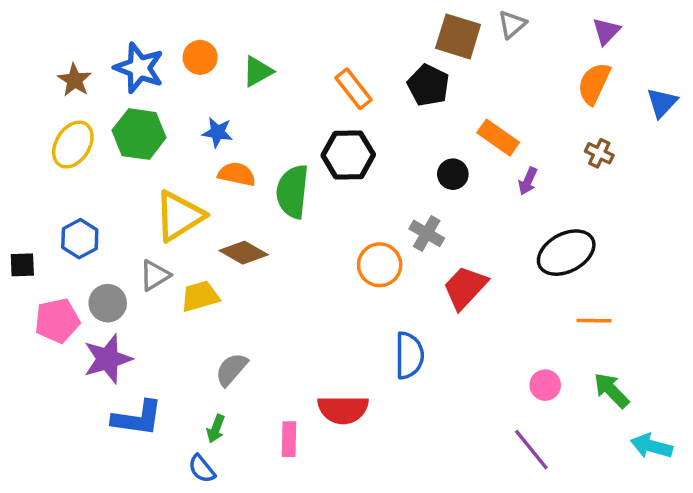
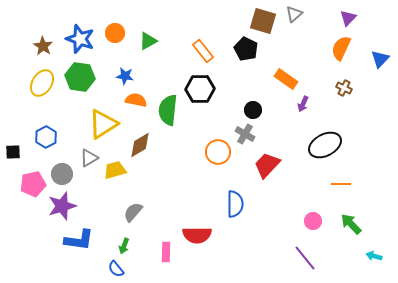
black circle: (453, 174) -> (253, 110), moved
brown diamond: (244, 253) -> (140, 145), turned -60
cyan arrow: (652, 446) -> (374, 256), size x0.7

